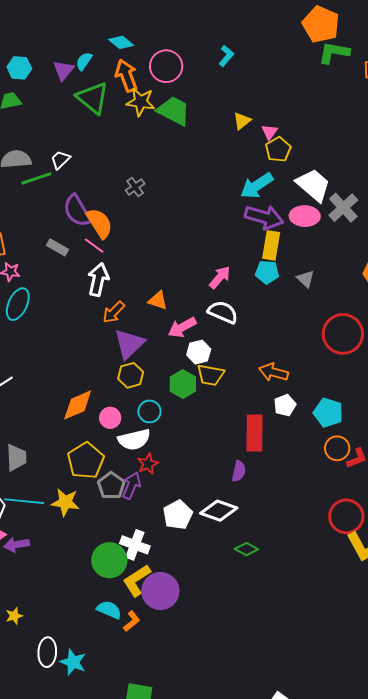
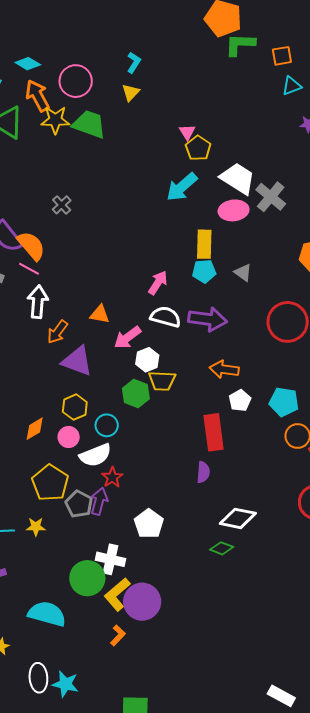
yellow triangle: (242, 121) -> (131, 93), moved
purple arrow: (264, 217) -> (208, 319), moved
purple triangle: (129, 344) -> (77, 361), turned -48
yellow hexagon: (131, 375) -> (75, 407), moved
orange diamond: (78, 405) -> (35, 429), size x0.7
yellow star: (65, 502) -> (36, 527), size x0.7
white diamond: (219, 511) -> (238, 518), moved
cyan semicircle: (109, 610) -> (47, 614), moved, size x1.5

